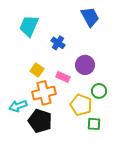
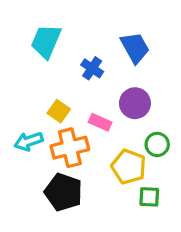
blue trapezoid: (90, 17) -> (135, 48), moved
cyan arrow: (18, 106) -> (29, 141), moved

